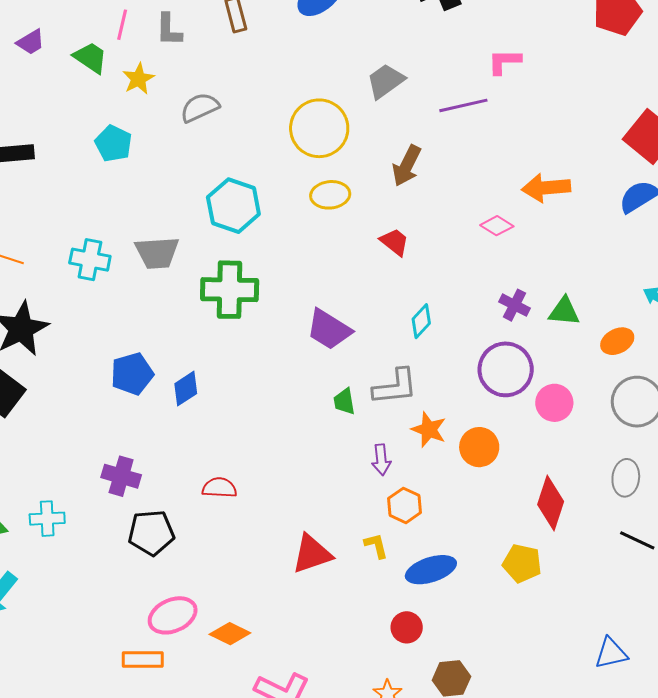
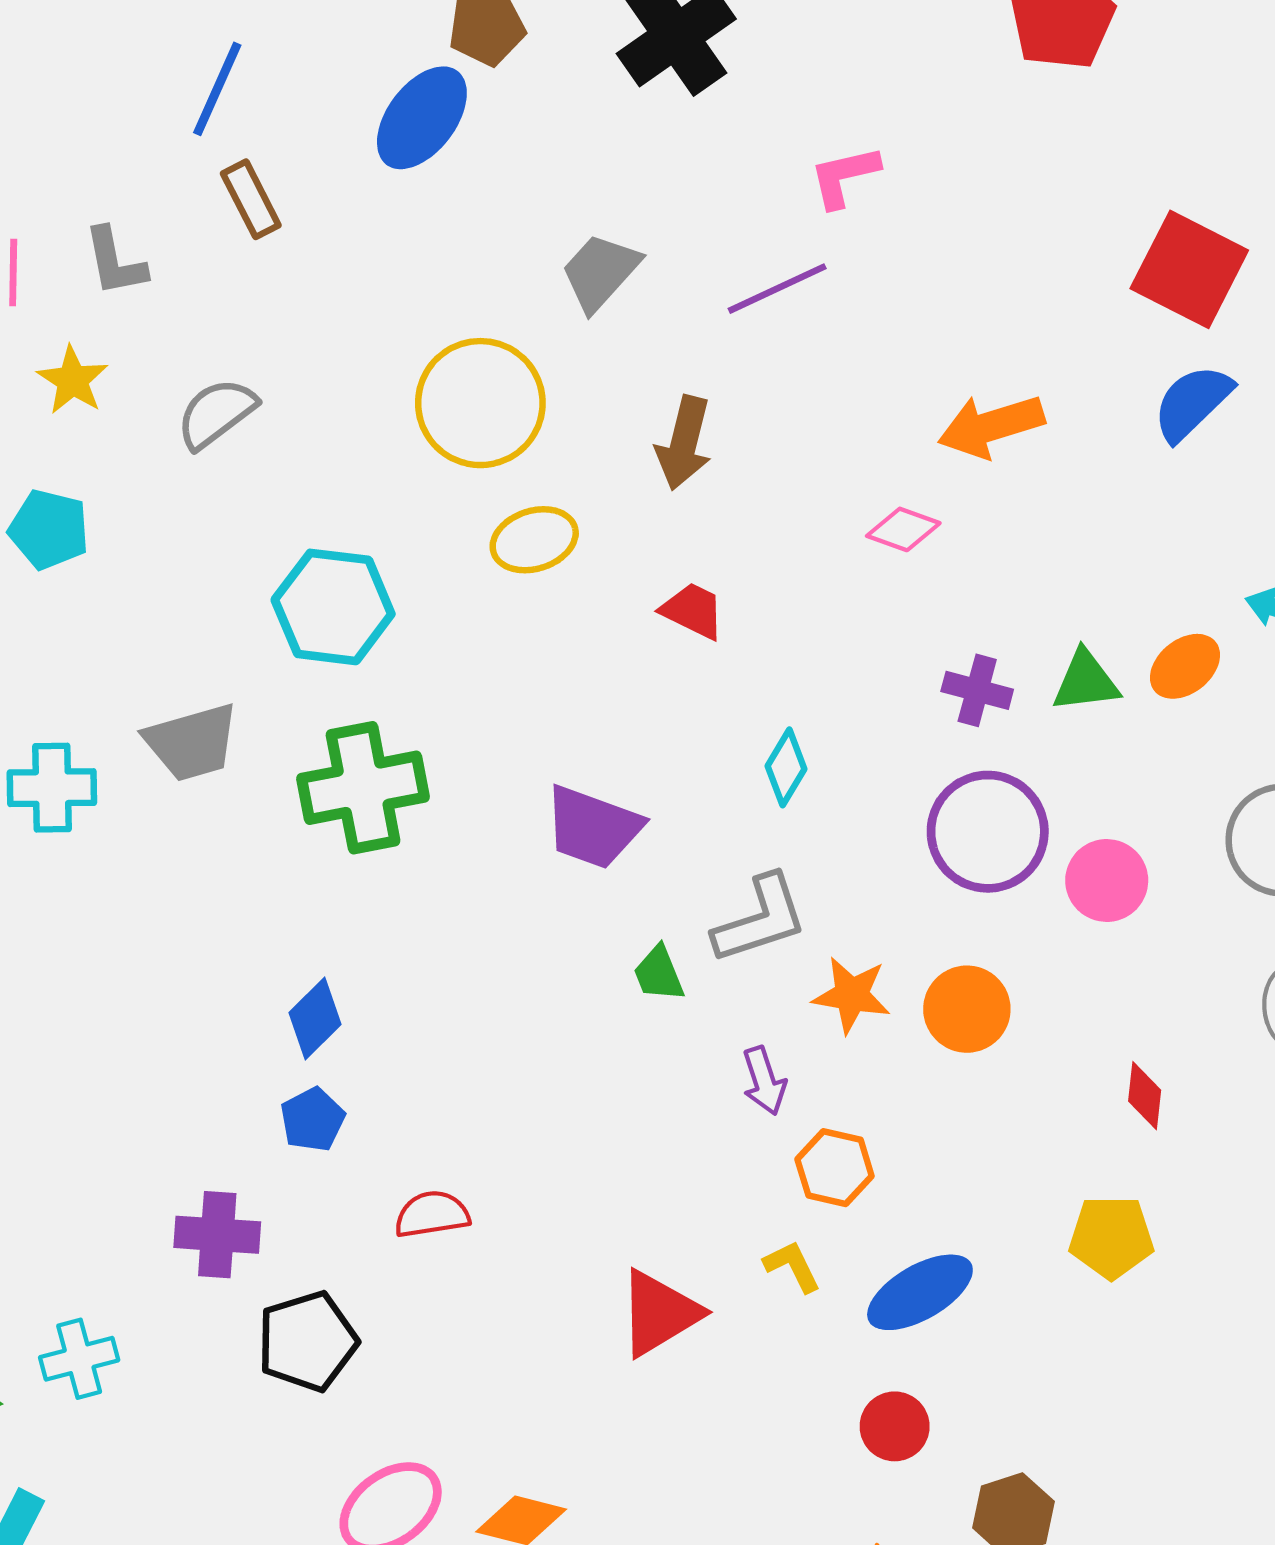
orange ellipse: (617, 341) -> (1185, 666), moved
blue pentagon: (132, 374) -> (312, 1120), moved, size x0.7
red diamond: (551, 503) -> (1145, 1096), size x0.6

